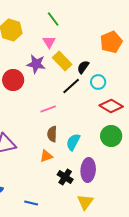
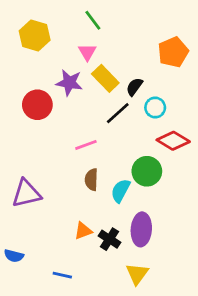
green circle: (111, 136) -> (147, 171), moved
orange triangle: (46, 156) -> (83, 231), moved

